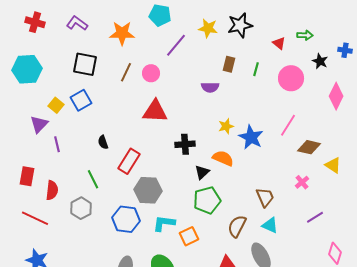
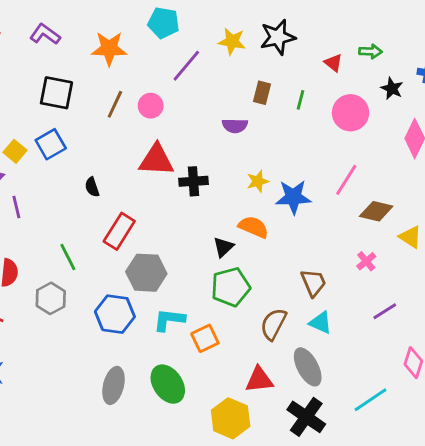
blue star: (251, 137) -> (293, 197), turned -30
black semicircle: (103, 142) -> (92, 187), moved
black cross: (185, 144) -> (193, 181), moved

